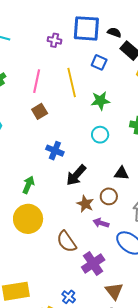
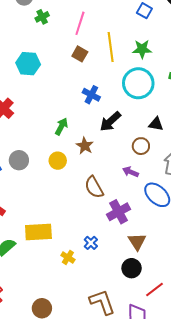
yellow line: (72, 83) -> (111, 47), moved
brown square: (40, 111) -> (80, 54), turned -35
cyan circle: (100, 135) -> (138, 83), size x1.8
brown star: (85, 204) -> (85, 146), moved
yellow circle: (28, 219) -> (58, 161), size x0.6

